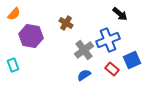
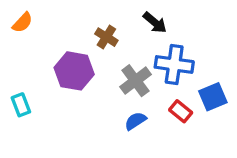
black arrow: (120, 14) -> (155, 23), moved
purple hexagon: (31, 36) -> (74, 71), moved
blue cross: (108, 40) -> (174, 64), turned 30

